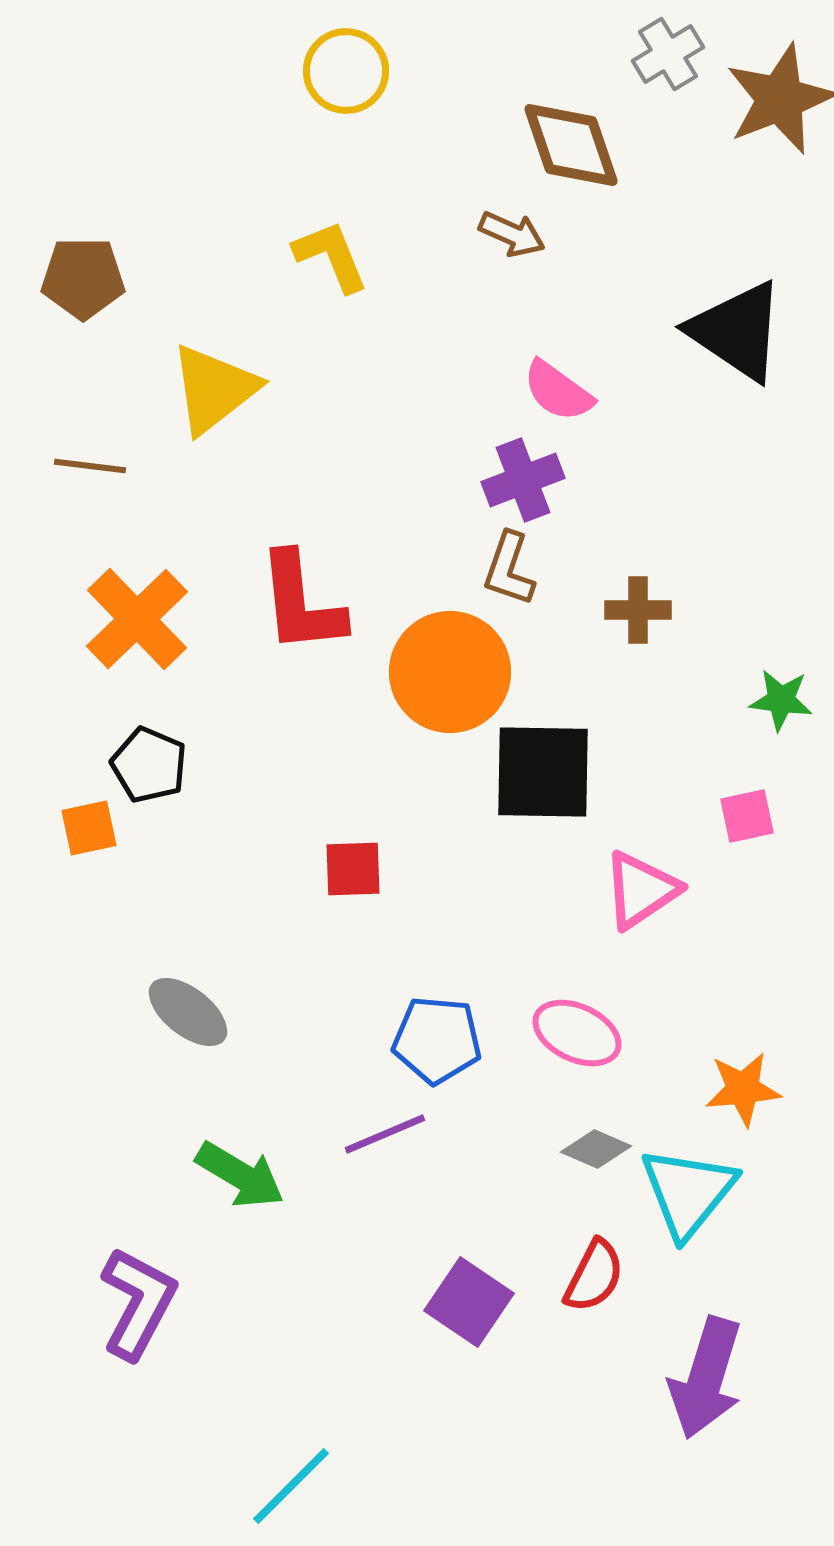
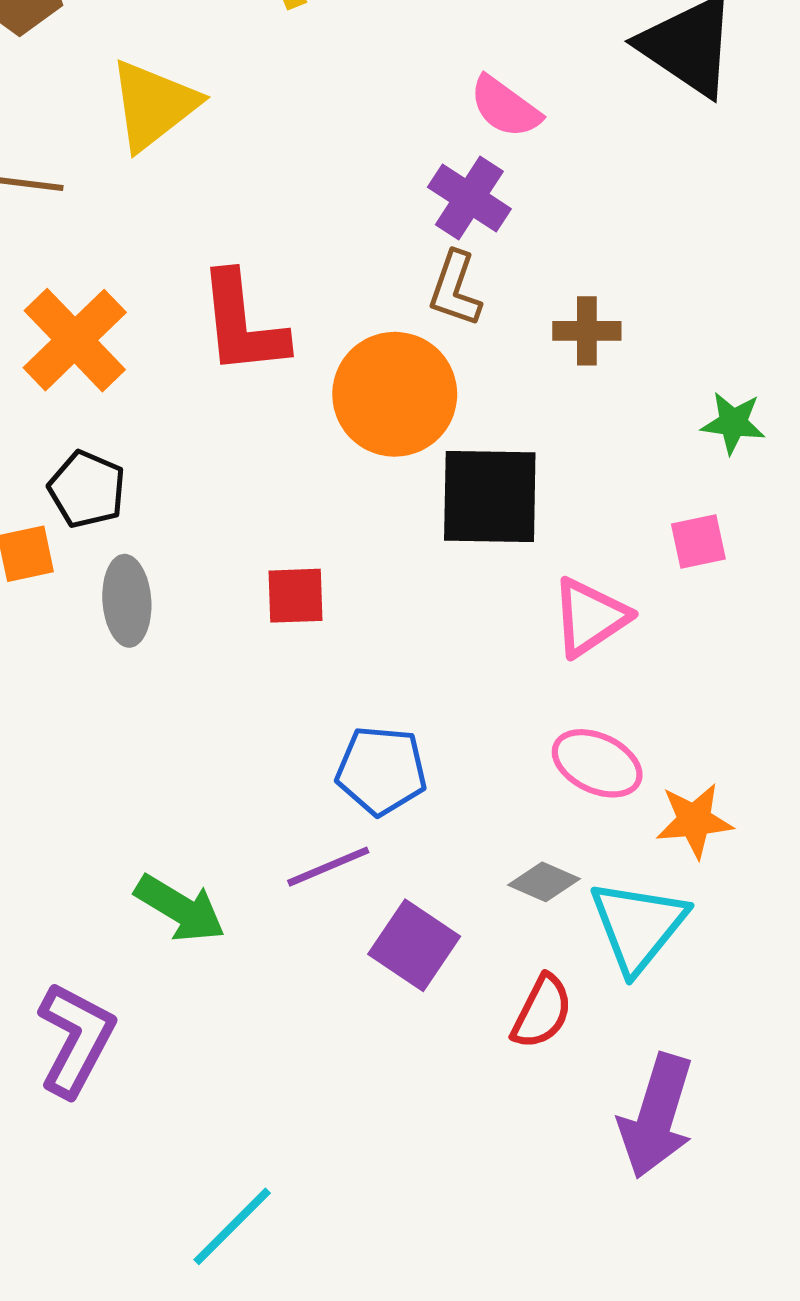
purple cross: (523, 480) -> (469, 198), turned -36
gray ellipse: (188, 1012) -> (127, 601), moved, turned 48
pink ellipse: (577, 1033) -> (597, 763), moved
purple square: (469, 1302) -> (414, 945), moved

